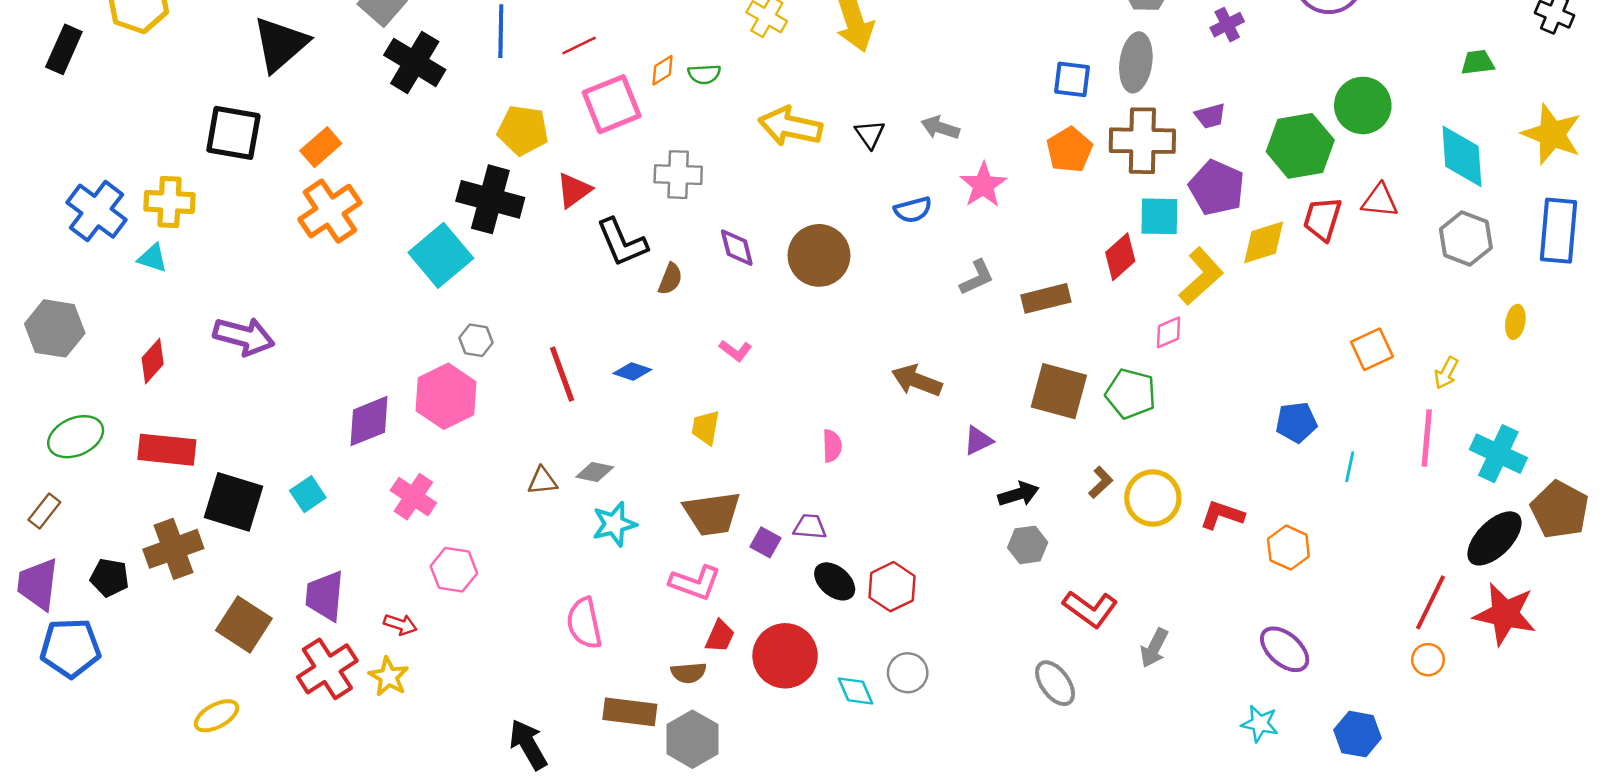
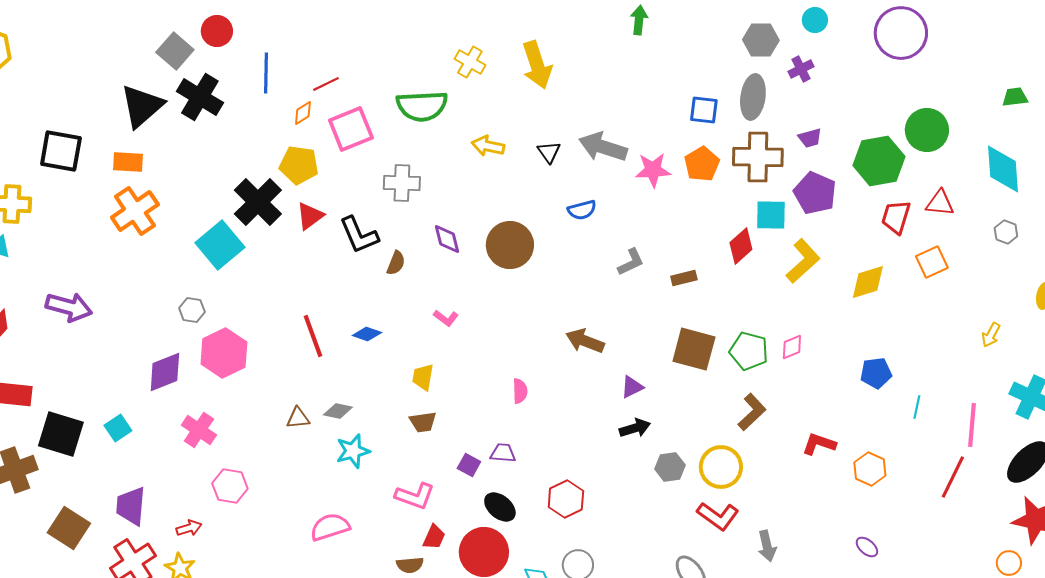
purple cross: (1227, 25) -> (801, 69), moved
black triangle: (280, 44) -> (142, 106), moved
orange diamond: (662, 70) -> (303, 113), moved
green semicircle: (704, 74) -> (422, 106), size x2.0
yellow arrow: (790, 126) -> (488, 146), size x0.7
gray arrow: (940, 128) -> (603, 147), size x1.6
yellow pentagon: (523, 130) -> (299, 165), moved
orange rectangle: (321, 147) -> (128, 162), turned 44
pink star: (983, 185) -> (653, 170), moved, turned 30
red triangle: (574, 190) -> (310, 216), moved
black cross: (490, 199) -> (258, 202), turned 30
gray hexagon: (1466, 238) -> (1006, 232), size x0.6
yellow diamond: (1264, 242) -> (868, 282), moved
brown rectangle: (1046, 298) -> (684, 278), size x0.7
pink diamond: (1168, 332) -> (792, 347), moved
gray hexagon: (476, 340) -> (192, 310), moved
orange square: (1372, 349) -> (932, 262), moved
pink line: (1427, 438) -> (972, 425), moved
brown L-shape: (1101, 482) -> (752, 412), moved, size x1.5
black arrow: (1019, 494) -> (635, 428), moved
yellow circle: (1153, 498) -> (721, 467), moved
brown trapezoid: (712, 514) -> (423, 422), moved, size x0.6
black ellipse: (835, 581) -> (500, 507), moved
red line: (1431, 602) -> (953, 477), moved
pink semicircle: (584, 623) -> (330, 527), turned 84
red arrow: (400, 624) -> (189, 528), turned -35
gray arrow: (1154, 648) -> (767, 546), turned -40
purple ellipse: (1285, 649) -> (867, 547), size x0.6
orange circle: (1428, 660) -> (1009, 563), moved

